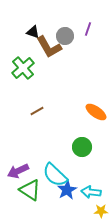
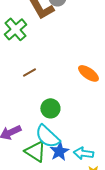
green circle: (82, 147) -> (50, 108), moved
green triangle: (30, 190) -> (35, 151), moved

